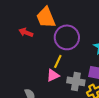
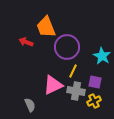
yellow line: (58, 61) -> (73, 71), moved
pink triangle: (53, 75) -> (53, 85), size x1.5

